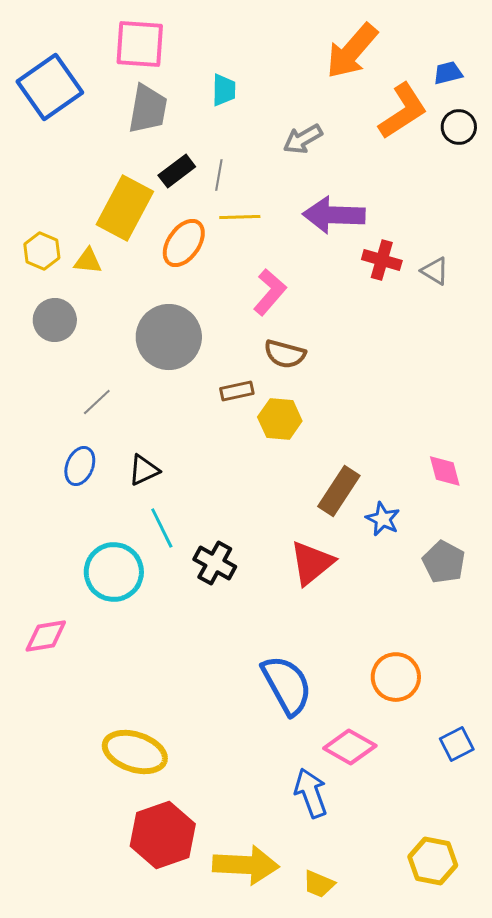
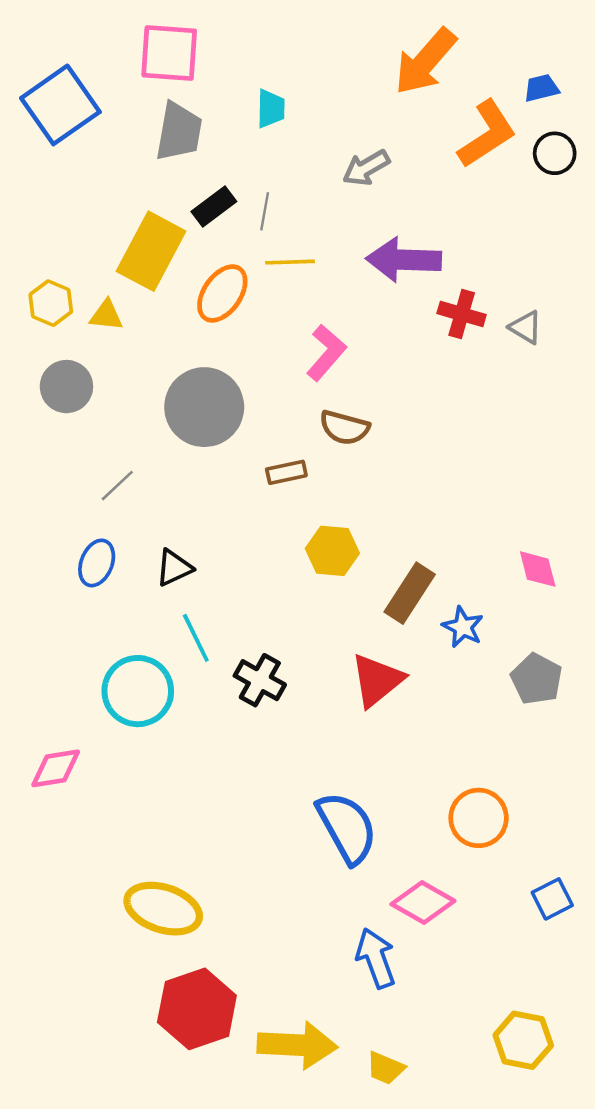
yellow hexagon: (280, 419) -> (332, 551), moved

